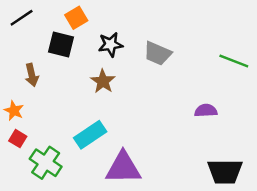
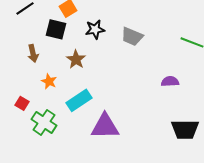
brown star: (103, 81) -> (76, 59), moved
orange star: (14, 111) -> (49, 81), moved

